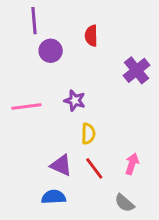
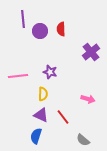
purple circle: (51, 51) -> (40, 31), moved
yellow semicircle: (88, 134) -> (43, 94), moved
pink arrow: (132, 164) -> (88, 99), moved, turned 88
blue semicircle: (54, 197) -> (36, 136), turned -70

